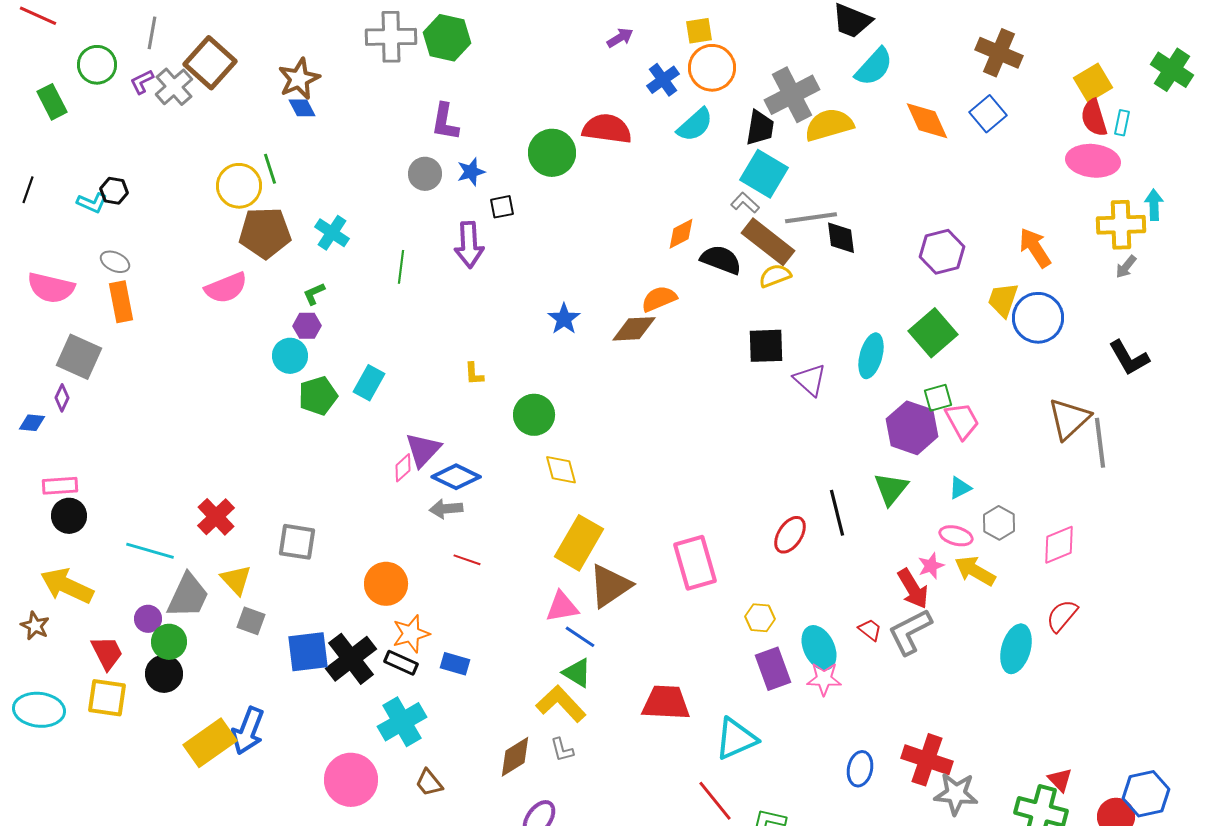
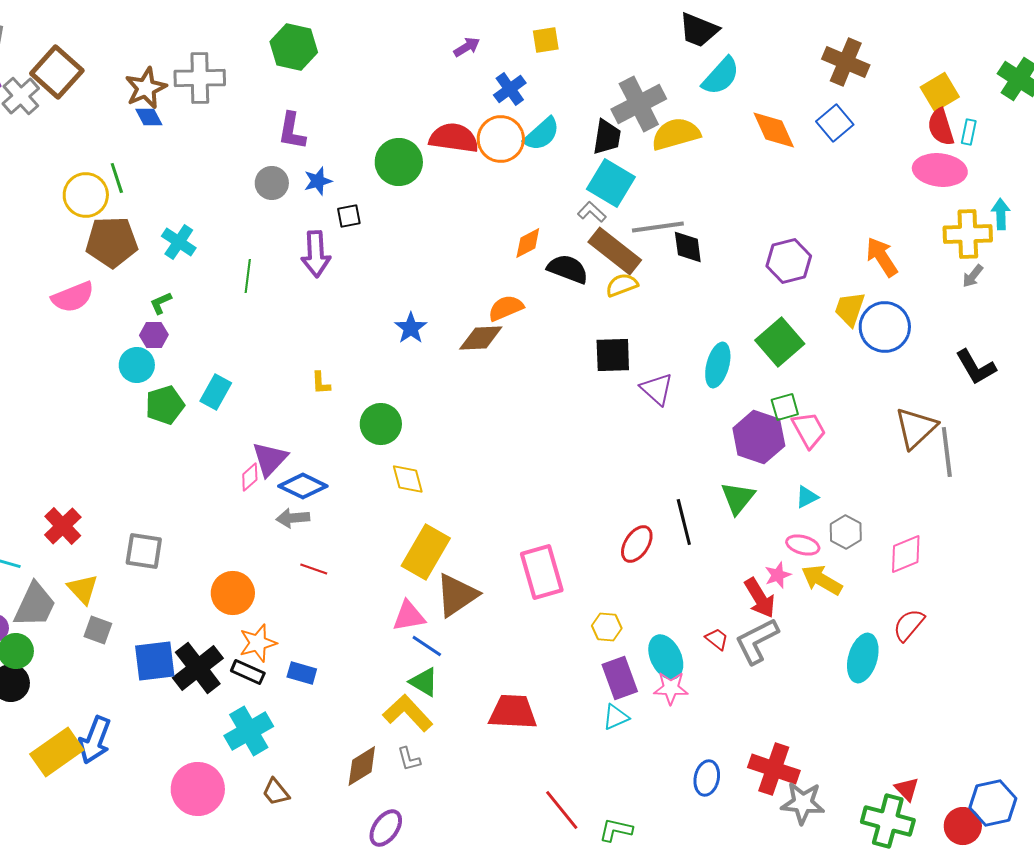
gray cross: (391, 37) -> (200, 78), moved
orange circle: (712, 68) -> (501, 139), moved
cyan triangle: (736, 739) -> (616, 717), moved, size x0.6

